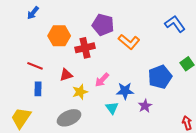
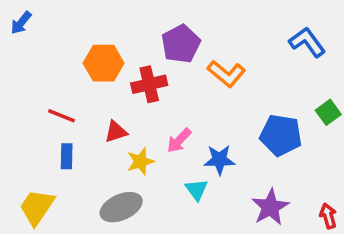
blue arrow: (33, 13) -> (21, 23), moved
purple pentagon: (103, 25) -> (181, 44), turned 30
blue pentagon: (160, 77) -> (281, 135), turned 30
purple star: (145, 106) -> (270, 207), moved, size x1.5

